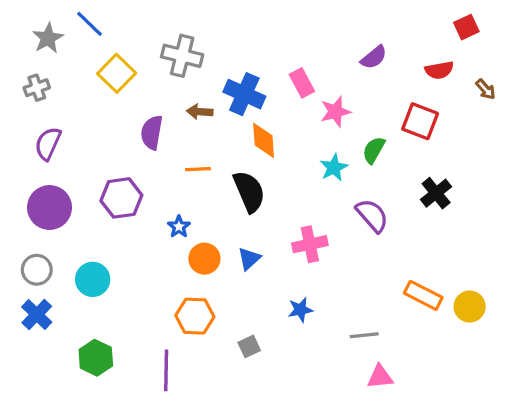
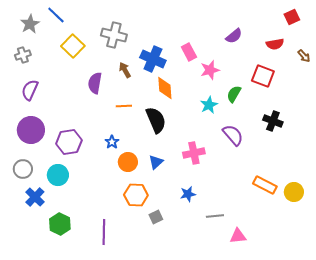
brown arrow: (200, 112) -> (125, 70), turned 56
black cross: (436, 193) -> (273, 121), turned -30
purple hexagon: (121, 198) -> (69, 142), moved
blue cross: (37, 315) -> (35, 197), moved
orange hexagon: (195, 316) -> (136, 195), moved
gray line: (364, 335) -> (215, 216), moved

